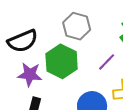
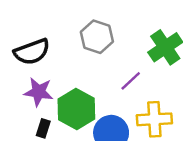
green hexagon: (62, 61) -> (76, 109), moved

